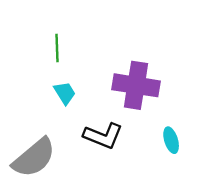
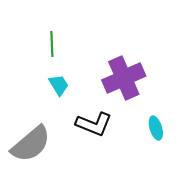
purple cross: (136, 85) -> (124, 78), turned -33

